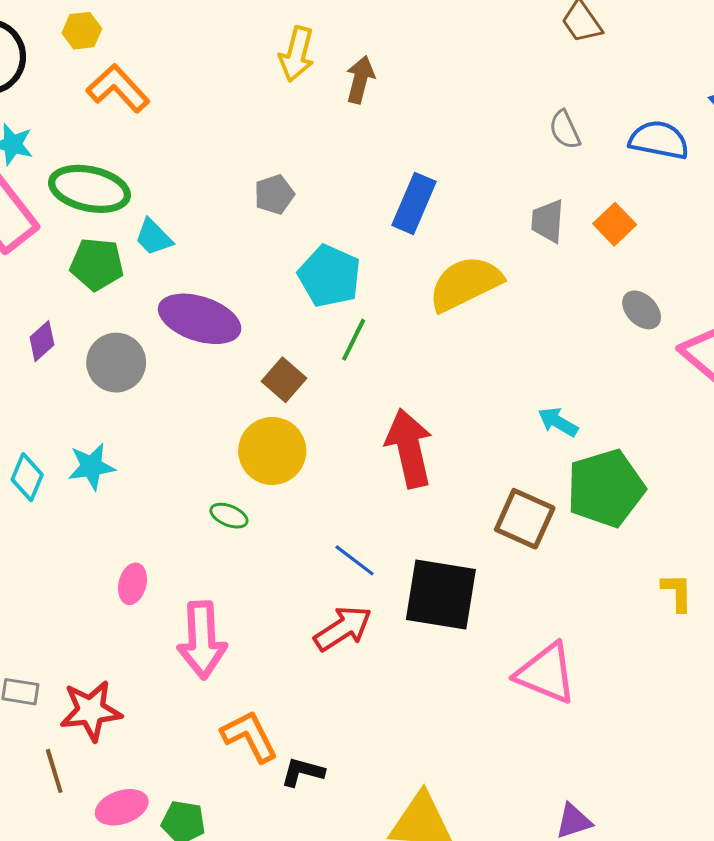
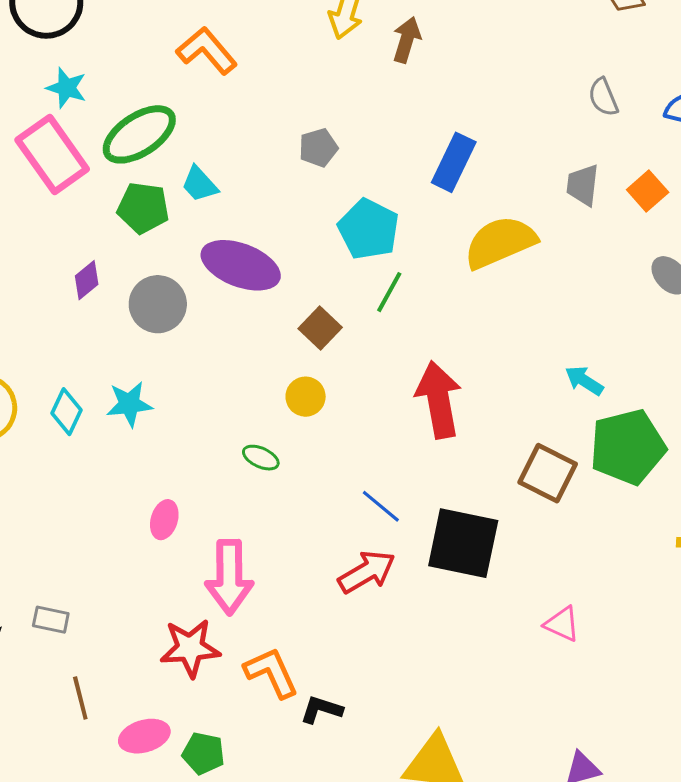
orange L-shape: (118, 88) -> (207, 51), moved
green ellipse: (89, 189) -> (139, 134), turned -48
yellow circle: (272, 451) -> (306, 397), size x0.6
pink triangle: (546, 673) -> (562, 624), size x0.6
red star: (91, 711) -> (190, 648), moved

